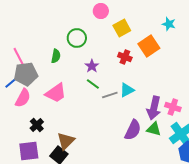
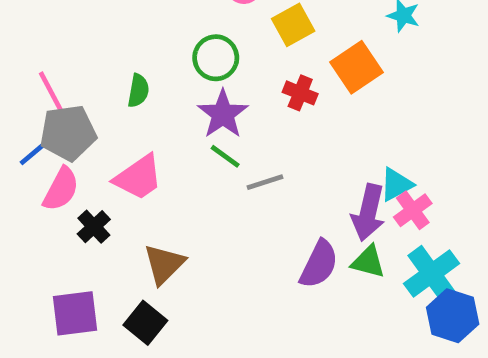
green circle: (77, 38) -> (216, 58), moved
purple star: (92, 66) -> (223, 114), size x1.5
cyan triangle: (127, 90) -> (396, 184), moved
pink cross: (173, 107) -> (413, 210), turned 35
black cross: (37, 125) -> (94, 227), moved
brown triangle: (66, 141) -> (164, 264), moved

